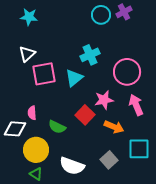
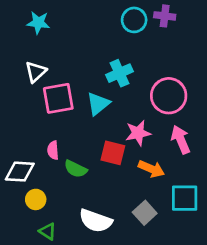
purple cross: (124, 12) -> (165, 16), turned 35
pink semicircle: (32, 113) -> (53, 150), moved
red square: (85, 115) -> (113, 153), turned -30
yellow circle: (36, 150) -> (36, 199), moved, size x0.6

